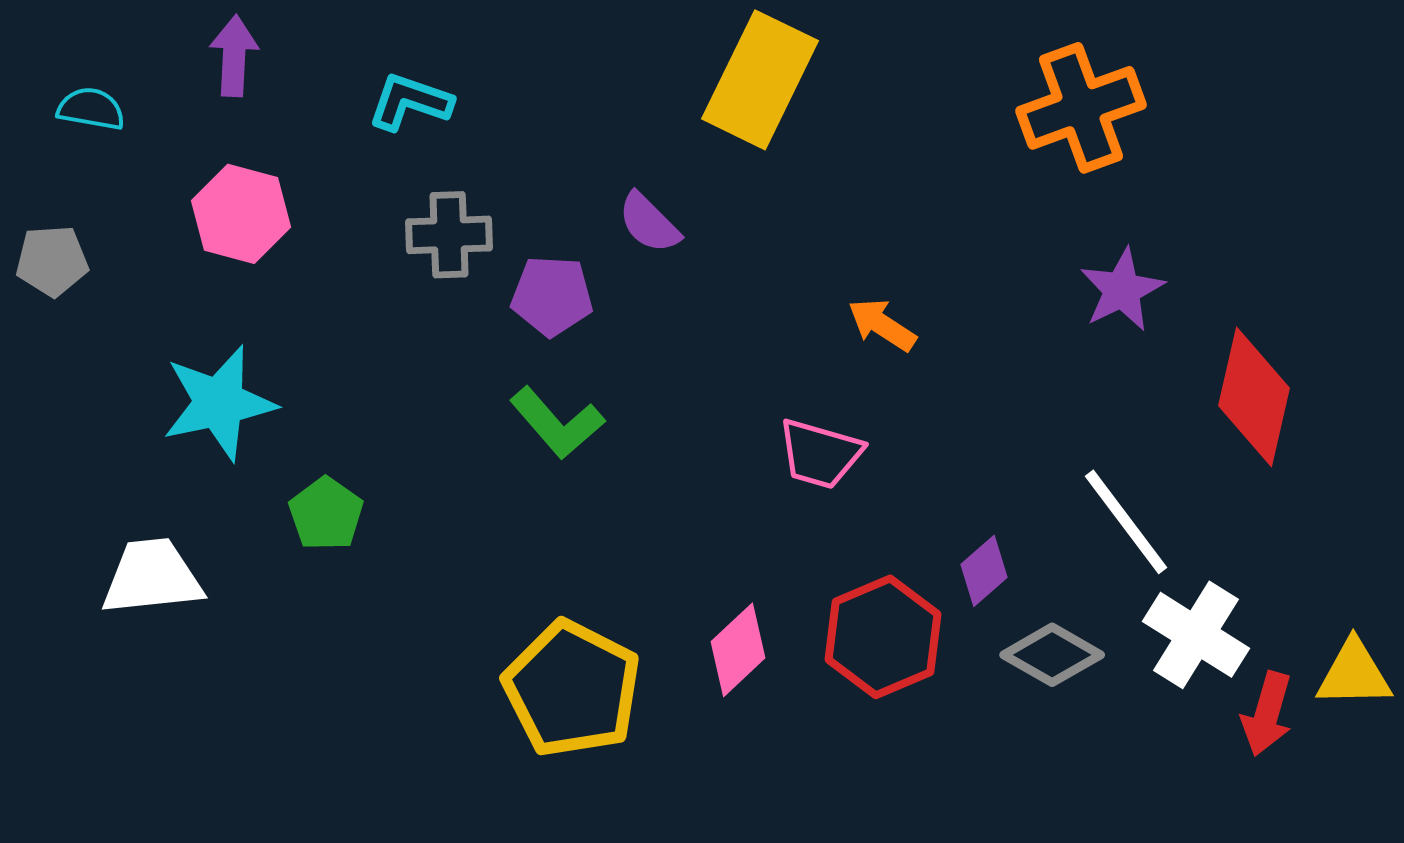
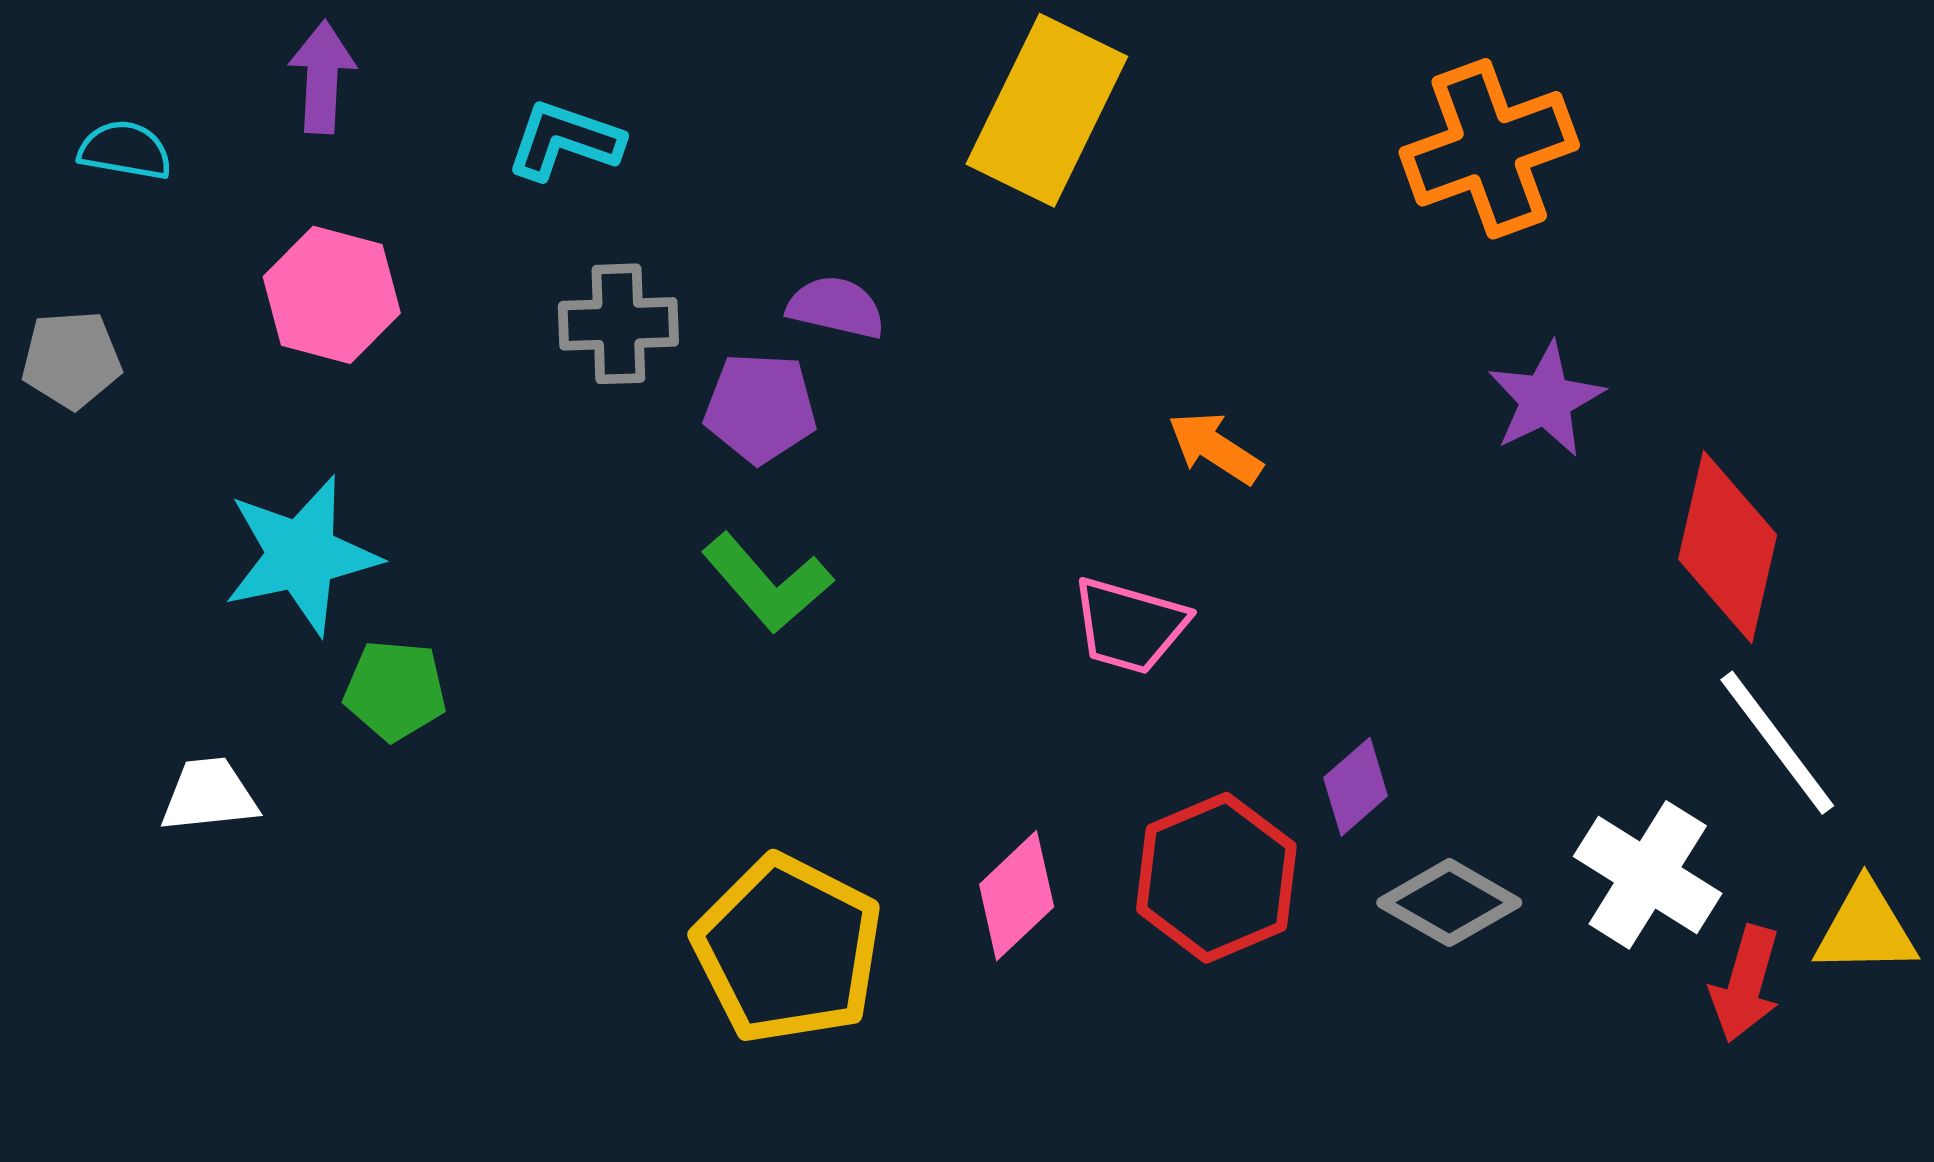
purple semicircle: (649, 223) -> (836, 307), moved, turned 148
green pentagon: (326, 514) -> (395, 690), moved, turned -30
white line: (1126, 522) -> (1777, 743), moved
white trapezoid: (152, 577) -> (209, 795), size x0.7

